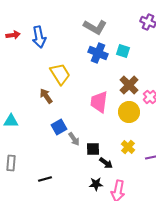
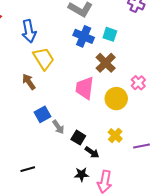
blue arrow: (39, 37) -> (29, 31), moved
brown cross: (129, 85) -> (106, 63), moved
black square: (93, 149) -> (78, 138), turned 32

